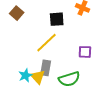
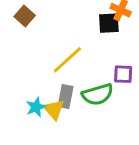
black square: (57, 19) -> (109, 23), moved
green semicircle: (69, 79) -> (98, 95), moved

